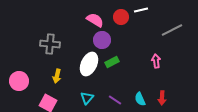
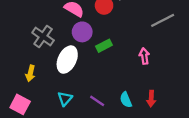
gray cross: (50, 44) -> (43, 37), moved, turned 30
green rectangle: (112, 62) -> (104, 46), moved

